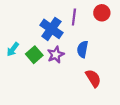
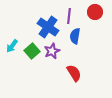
blue semicircle: (83, 49) -> (75, 36), moved
red semicircle: (93, 78) -> (74, 73), moved

